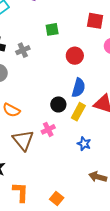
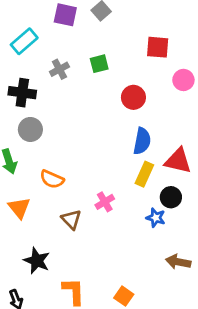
gray cross: (23, 50) -> (59, 69), moved
black circle: (58, 104) -> (171, 197), moved
brown triangle: (23, 140) -> (71, 219), size x0.7

